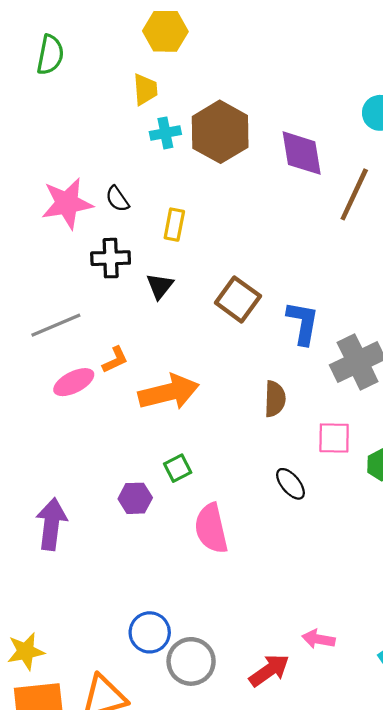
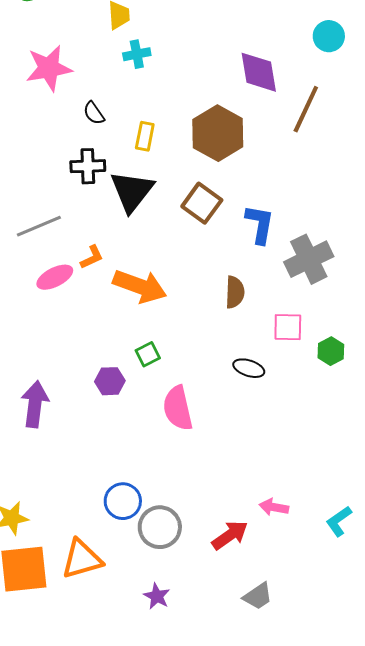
brown hexagon: (220, 132) -> (218, 133), moved
pink star: (67, 203) -> (49, 68), moved
black triangle: (160, 286) -> (132, 191), size x1.8
orange arrow: (169, 392) -> (140, 286), turned 34
black ellipse: (290, 484) -> (249, 368), turned -32

